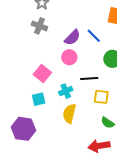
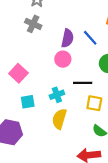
purple semicircle: (72, 37) -> (67, 38), turned -36
pink square: (42, 73) -> (18, 73), moved

